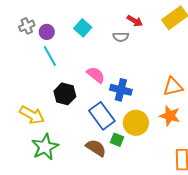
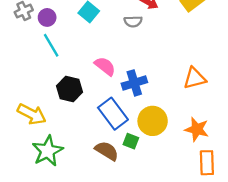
blue cross: (121, 90) -> (134, 83), turned -30
orange star: (170, 116) -> (197, 129), moved

